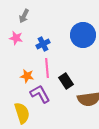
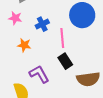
pink line: (47, 68) -> (62, 38), moved
orange star: (27, 76) -> (24, 45), moved

